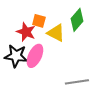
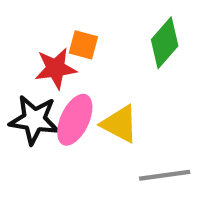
red star: (26, 32) -> (56, 68), turned -30
yellow triangle: (56, 33) -> (120, 124), moved

